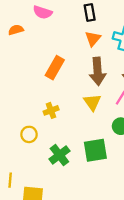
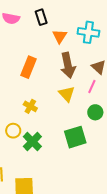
black rectangle: (90, 12) -> (41, 17), moved
yellow cross: (51, 110) -> (30, 106), turned -32
green cross: (59, 155) -> (32, 142), moved

